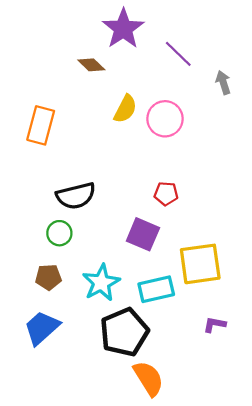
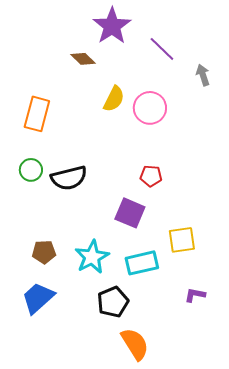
green circle: (59, 233) -> (31, 170), moved
yellow square: (200, 264) -> (182, 240), size x0.7
black pentagon: (124, 332) -> (113, 302), size x0.7

